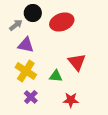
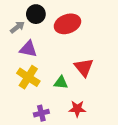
purple cross: (31, 97) -> (41, 113), moved, turned 32

